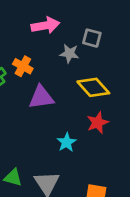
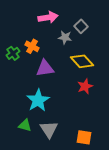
gray square: (92, 38) -> (81, 26), turned 32
cyan star: (67, 142) -> (38, 100), moved, size x1.6

